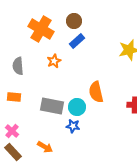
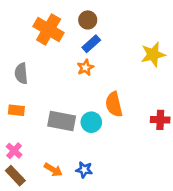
orange star: (54, 61) -> (85, 68), moved
blue star: (73, 126) -> (84, 170), moved

